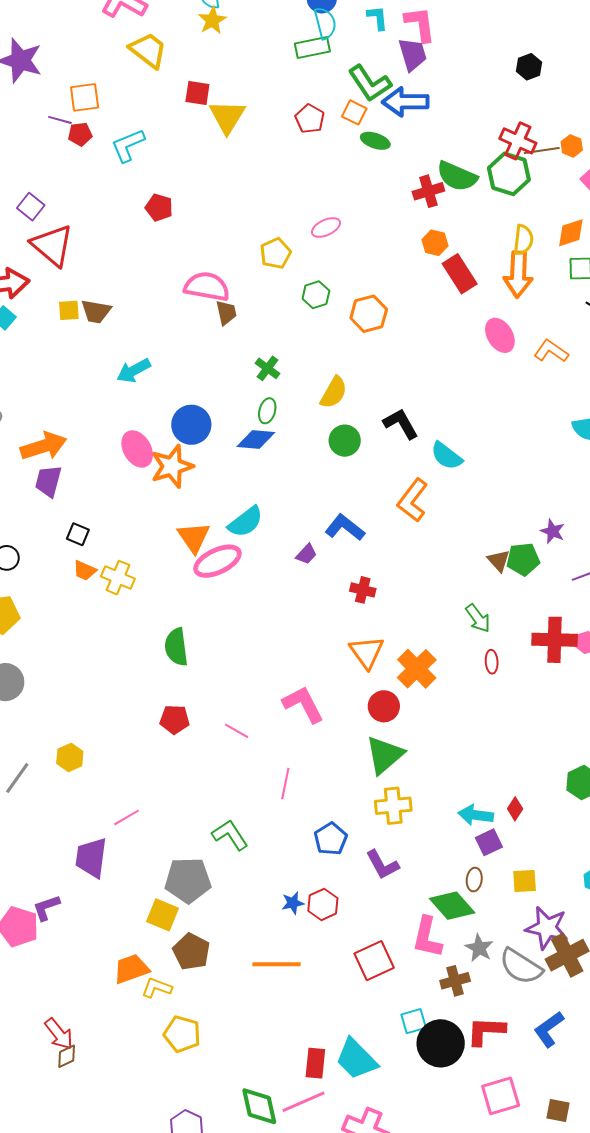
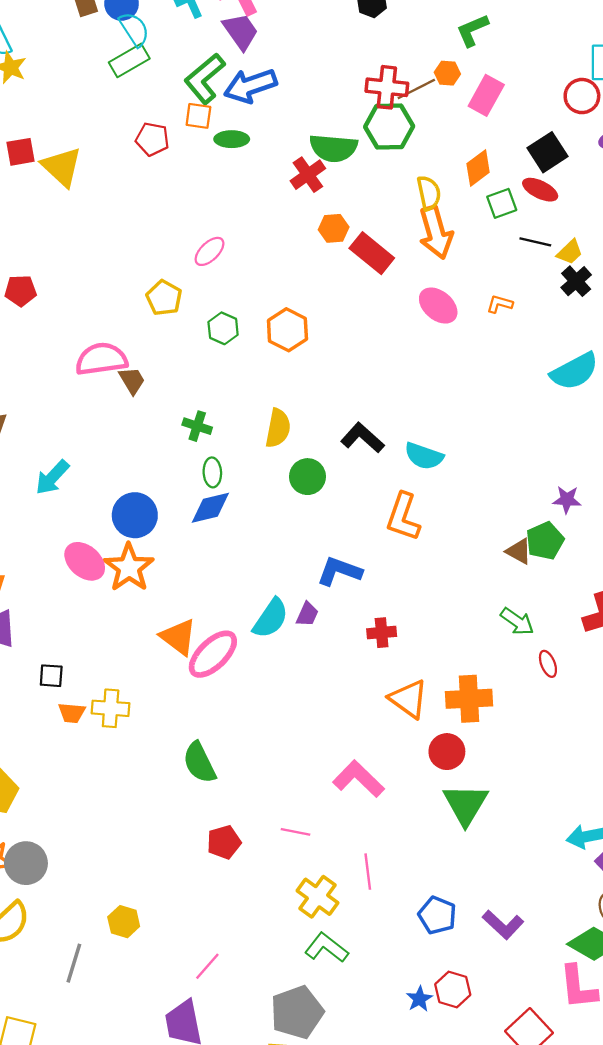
green L-shape: (370, 83) -> (205, 79), turned 102
orange L-shape: (551, 351) -> (500, 304), size x0.7
cyan semicircle: (246, 522) -> (271, 618), moved
orange cross: (417, 669) -> (469, 699), turned -30
yellow cross: (393, 806) -> (317, 897), moved, turned -30

